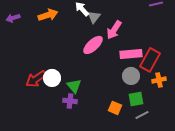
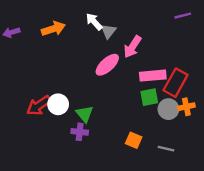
gray circle: (131, 76) -> (168, 109), moved
green square: (136, 99) -> (149, 97), moved
gray line: (142, 115) -> (166, 149), turned 40

